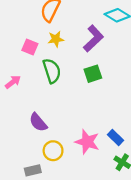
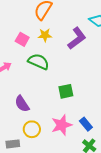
green semicircle: (52, 71) -> (38, 62), turned -55
green square: (93, 74) -> (66, 91), moved
pink star: (87, 142) -> (62, 125), turned 30

